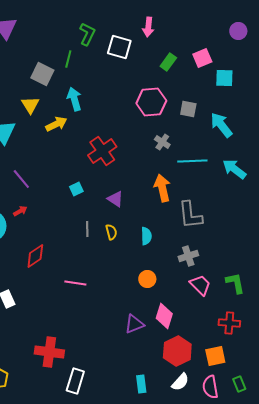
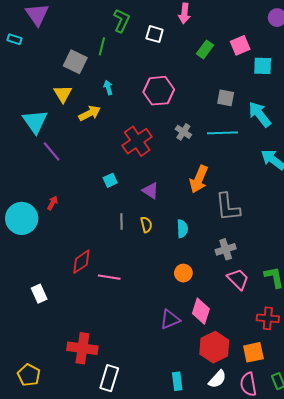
white square: (119, 47) -> (155, 34), size x0.7
cyan arrow: (74, 99) -> (108, 88), size x0.6
pink hexagon: (151, 102) -> (159, 91), moved
gray cross: (162, 142) -> (183, 132), moved
cyan line: (192, 161) -> (223, 133), moved
purple line: (21, 179) -> (52, 151), moved
orange arrow: (162, 188) -> (199, 179), turned -144
red arrow: (20, 211) -> (53, 203), turned -32
red diamond: (35, 256) -> (81, 262), moved

